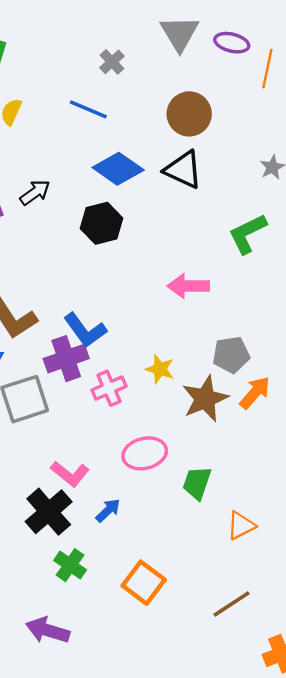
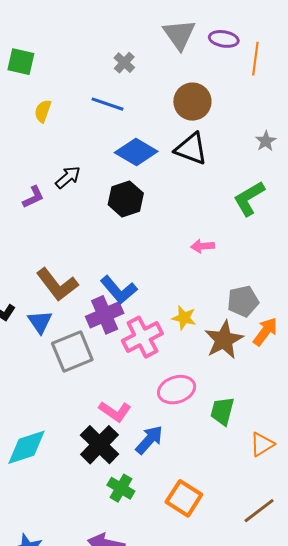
pink arrow: (188, 286) -> (203, 246), size x0.7
pink cross: (109, 388) -> (142, 337), size x1.4
blue arrow: (108, 510) -> (149, 440), size x1.4

